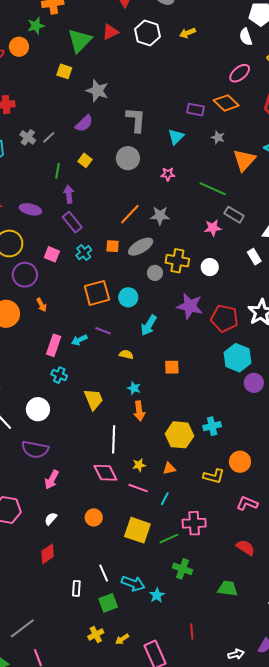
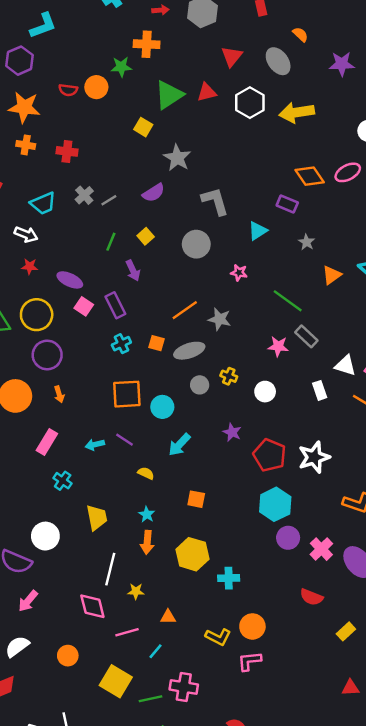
yellow arrow: (187, 33) -> (297, 112), size x1.8
orange diamond: (226, 103) -> (310, 176), moved
gray L-shape: (136, 120) -> (215, 201), turned -32
orange triangle: (244, 160) -> (332, 275), size x0.7
purple arrow: (69, 194) -> (133, 271), moved, turned 150
pink square: (52, 254) -> (84, 306), moved
yellow cross: (177, 261) -> (229, 376), size x0.6
purple star: (190, 306) -> (232, 432), size x0.6
pink rectangle: (54, 345) -> (47, 442), moved
white circle: (38, 409) -> (45, 536), moved
yellow hexagon: (179, 435) -> (192, 554), moved
yellow star: (139, 465) -> (136, 591), moved
pink line: (138, 488) -> (127, 632), turned -48
pink L-shape: (247, 503) -> (249, 661), moved, turned -40
white semicircle: (51, 519) -> (17, 646), size x1.5

